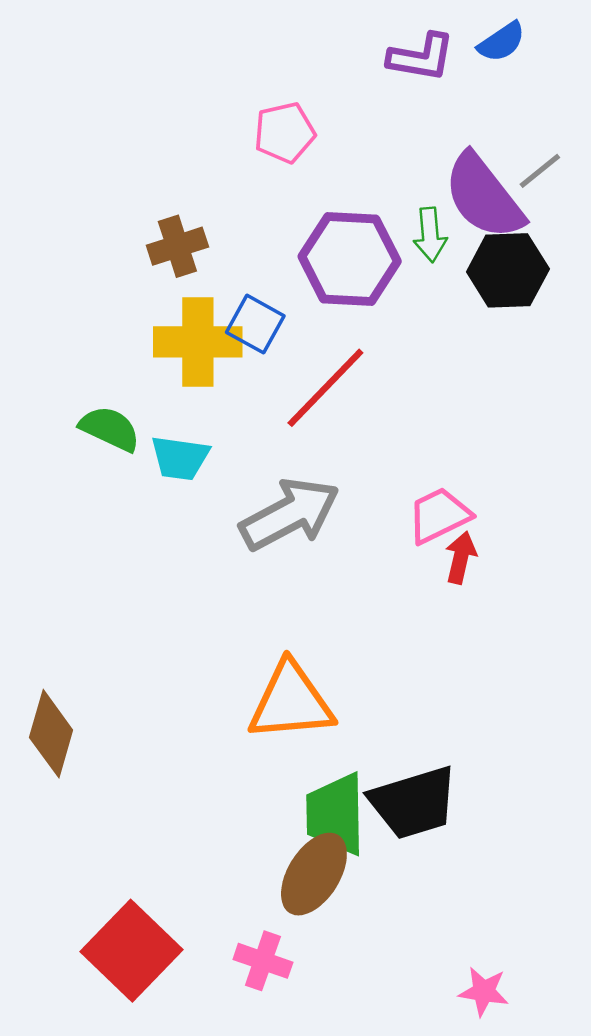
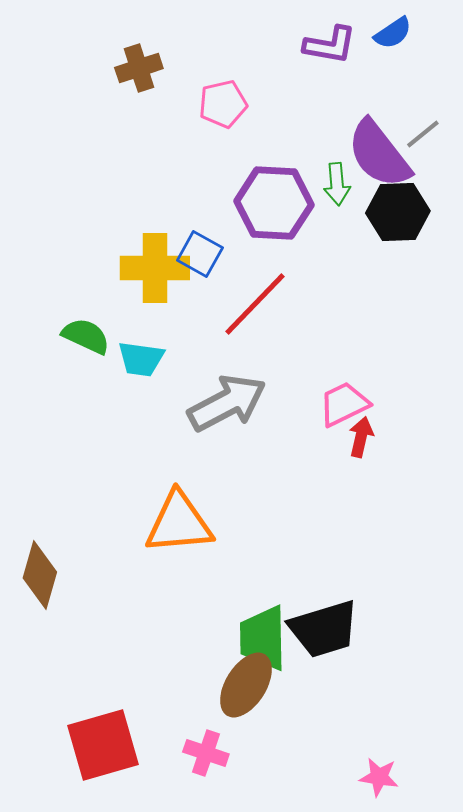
brown cross: (177, 246) -> (139, 68), moved
orange triangle: (291, 702) -> (179, 523), moved
red square: (131, 951) -> (103, 745), turned 30

